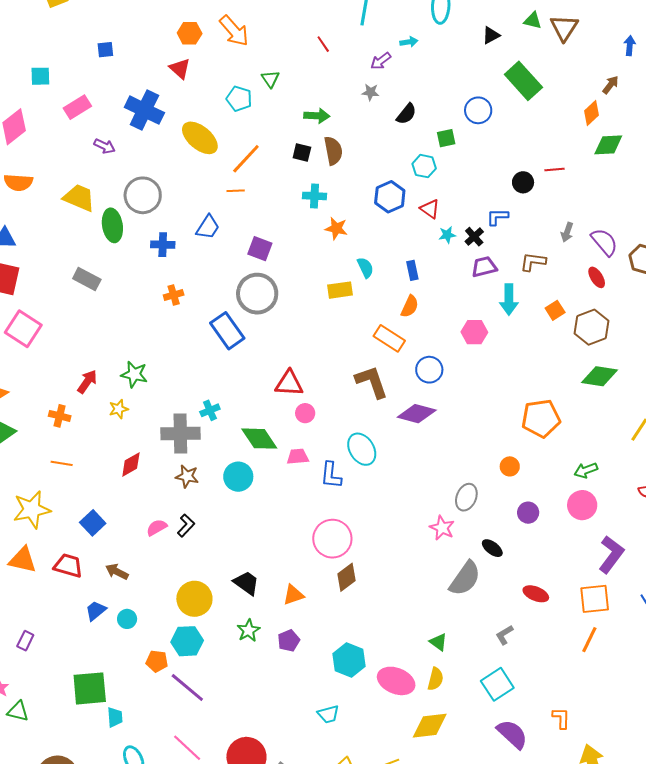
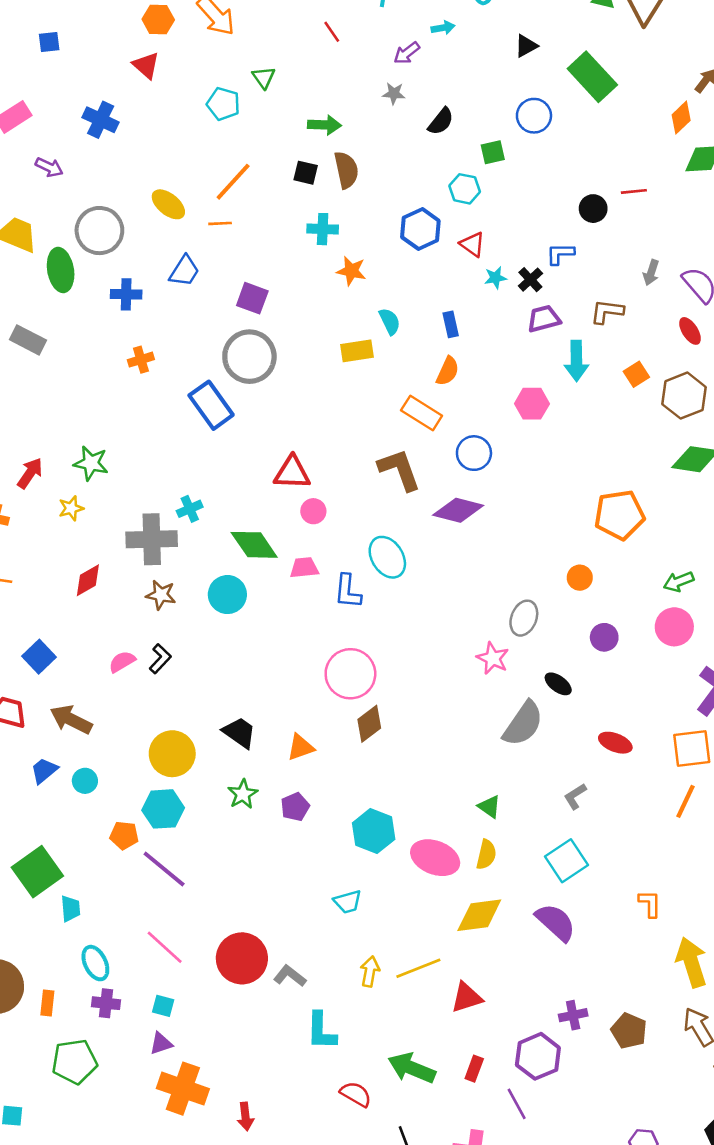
black triangle: (491, 35) -> (526, 46), moved
blue cross: (144, 110) -> (101, 120), size x0.7
yellow ellipse: (200, 138) -> (168, 204), moved, size x0.7
brown arrow: (117, 572) -> (71, 720), size x1.4
green square: (90, 688) -> (37, 872), turned -30
purple semicircle: (512, 734) -> (556, 922), moved

